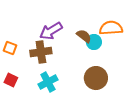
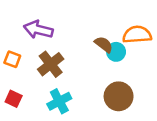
purple arrow: (51, 31) -> (38, 30), moved, turned 45
brown cross: (41, 52) -> (51, 64), turned -30

